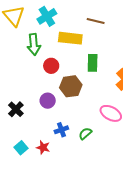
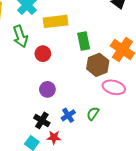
brown hexagon: (71, 86) -> (98, 65), moved
black cross: (16, 109) -> (42, 120), moved

